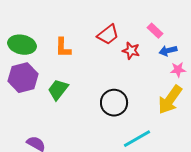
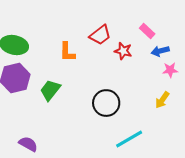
orange L-shape: (63, 48) -> (67, 52), moved
yellow arrow: (170, 100) -> (162, 100), size x0.6

